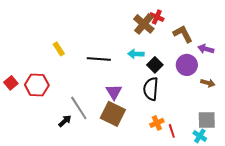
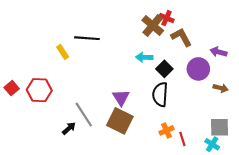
brown L-shape: (183, 34) -> (181, 37), moved
black line: (99, 59) -> (87, 38), moved

